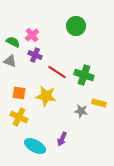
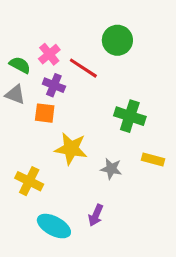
red line: (57, 72) -> (83, 68), moved
orange square: (19, 93) -> (45, 113), moved
gray star: (81, 111) -> (111, 169), moved

